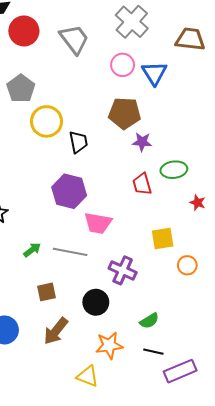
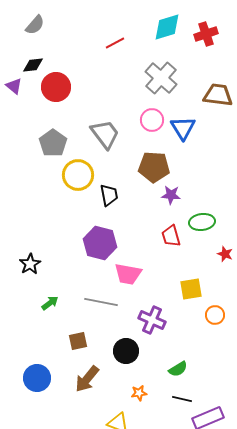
gray trapezoid: (74, 39) -> (105, 134), moved
green arrow: (32, 250) -> (50, 303), moved
orange star: (109, 345) -> (139, 393), size x0.6

